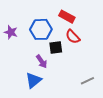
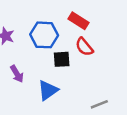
purple arrow: (42, 61) -> (17, 74), moved
blue triangle: (33, 80) -> (48, 90), moved

